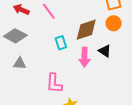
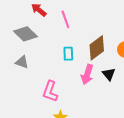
brown diamond: (86, 30) -> (97, 48), turned -35

